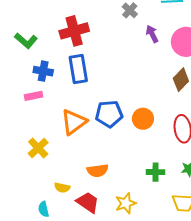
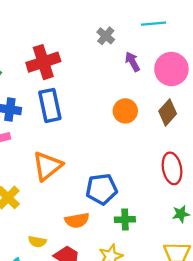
blue pentagon: (109, 114) -> (102, 189), moved
orange circle: (143, 119) -> (125, 111), moved
green cross: (156, 172) -> (125, 219), moved

